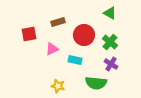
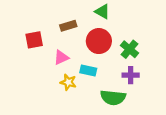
green triangle: (110, 13) -> (102, 12), moved
purple cross: (111, 64) -> (131, 75), turned -32
yellow star: (58, 86) -> (68, 82), moved

